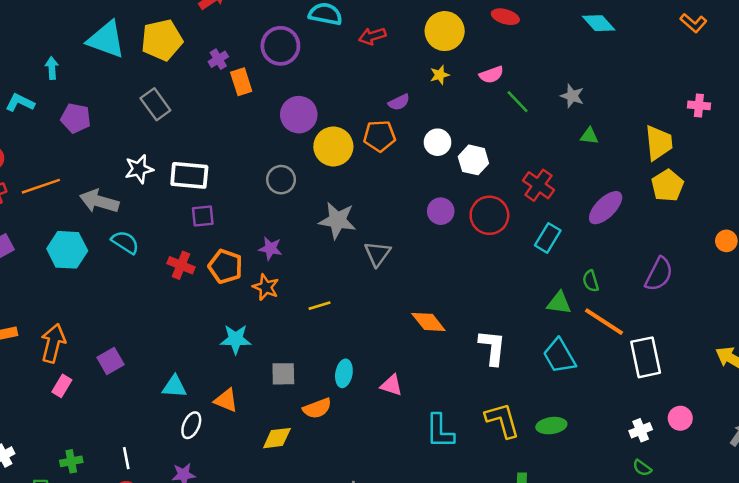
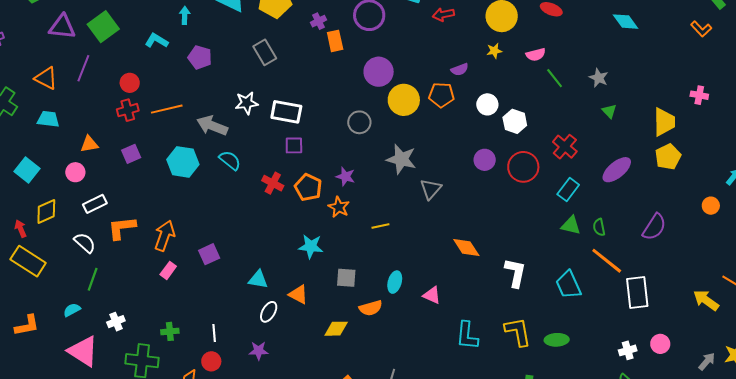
green triangle: (589, 136) -> (609, 111), turned 35
green triangle: (559, 303) -> (571, 225), moved

